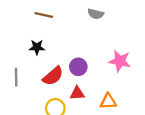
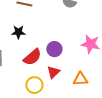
red triangle: (77, 93) -> (53, 72), turned -40

